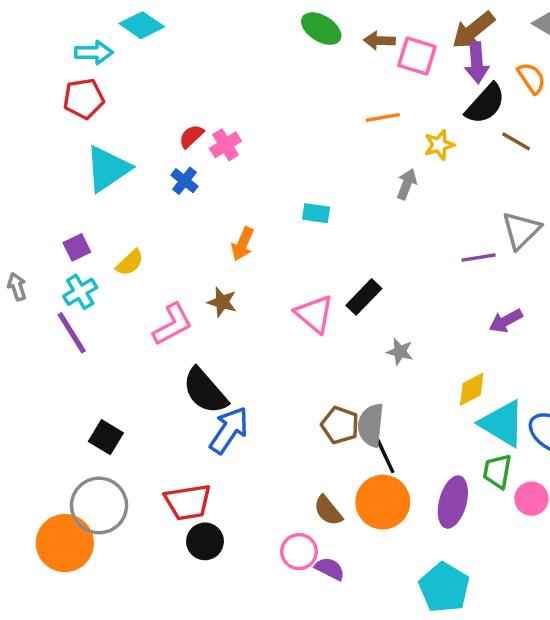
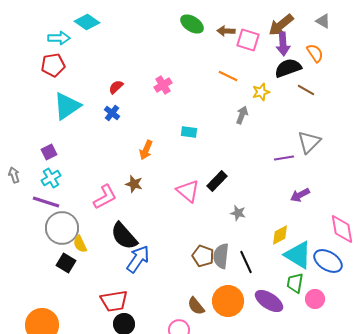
black semicircle: (485, 104) -> (288, 68), turned -152
orange line: (383, 117) -> (228, 76), turned 36
pink cross: (225, 145) -> (163, 85), moved
yellow semicircle: (130, 263) -> (80, 244), moved, turned 108
purple line: (72, 333) -> (46, 202), turned -40
black line: (384, 454) -> (246, 262), moved
purple ellipse: (453, 502) -> (269, 301), turned -72
gray circle: (99, 505) -> (62, 228), moved

